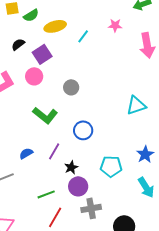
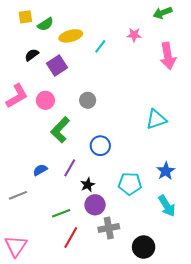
pink circle: (34, 76) -> (45, 100), moved
green L-shape: (45, 115) -> (60, 130), turned 95

